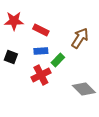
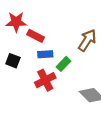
red rectangle: (41, 30) -> (36, 36), moved

